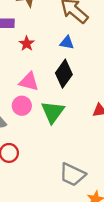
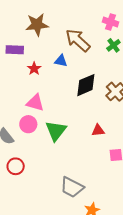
blue triangle: (67, 43) -> (61, 61), moved
black diamond: (64, 74) -> (86, 85), moved, turned 30

